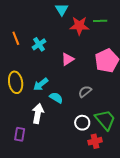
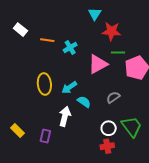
green line: (100, 21) -> (118, 52), moved
orange line: (16, 38) -> (47, 40), turned -64
pink triangle: (68, 59) -> (98, 64), size x1.5
red cross: (95, 141) -> (107, 146), moved

